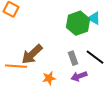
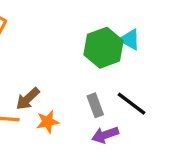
brown arrow: (32, 54) -> (28, 99), size x0.7
orange star: (49, 78) -> (48, 122), moved

